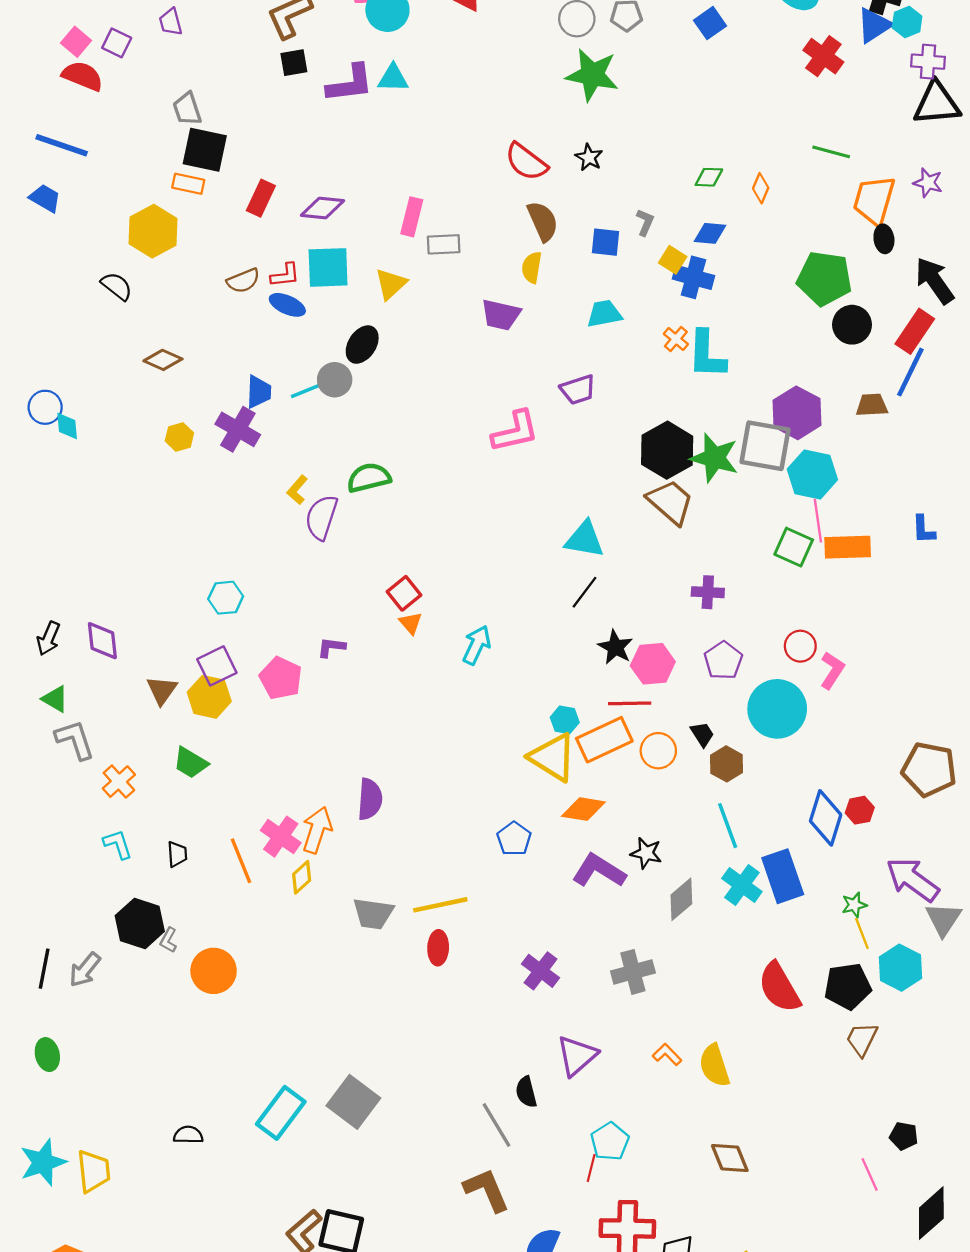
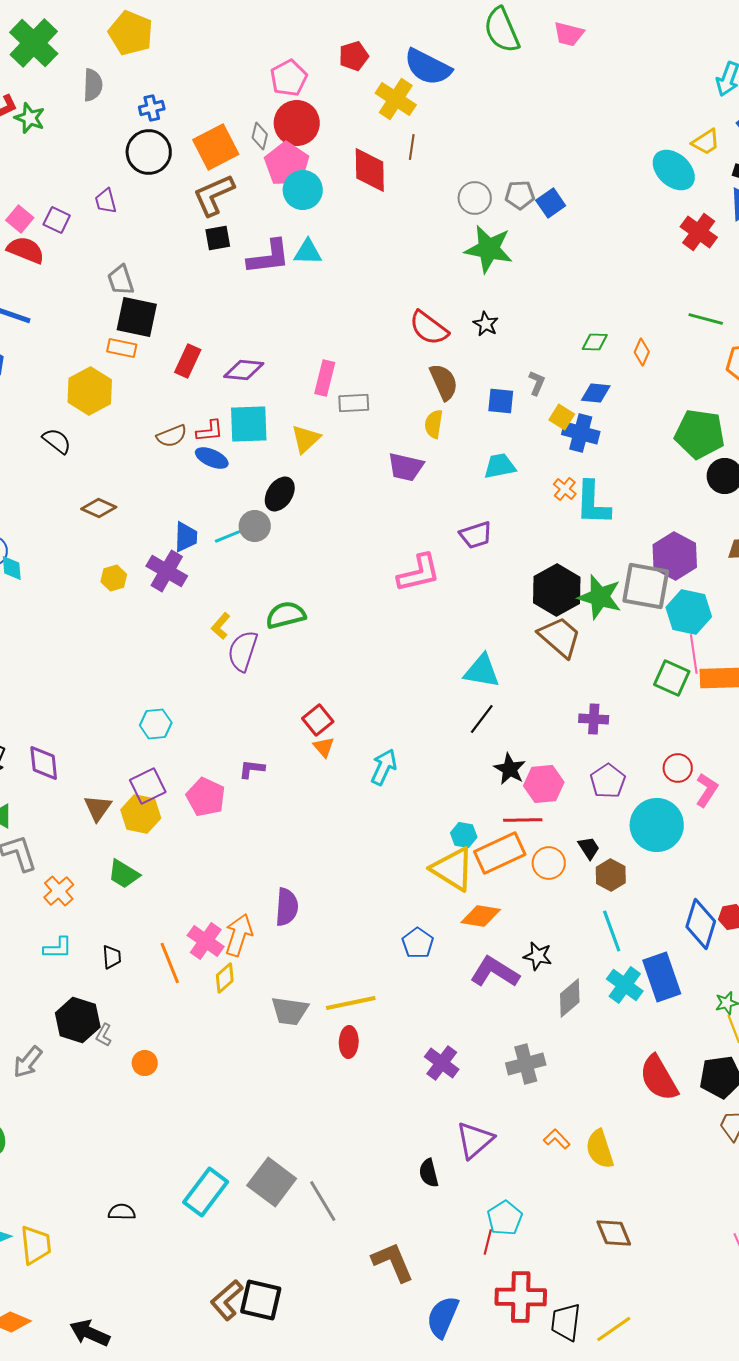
blue square: (710, 23) -> (551, 203), moved
cyan L-shape: (118, 844) -> (58, 948), turned 108
orange circle: (214, 971) -> (145, 1063), size x0.6
gray line: (496, 1125) -> (323, 1201), moved

